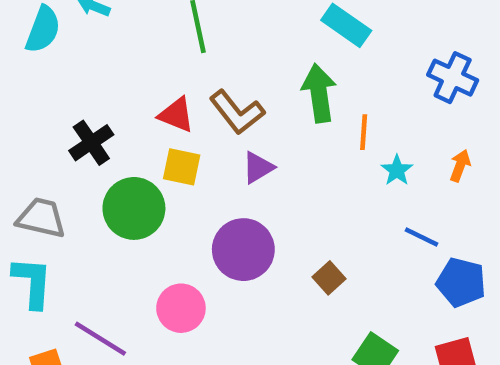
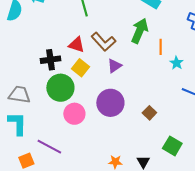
green arrow: (319, 93) -> (140, 31), turned 35
black cross: (91, 143) -> (51, 60), moved, turned 30
yellow square: (182, 167) -> (81, 68), turned 30
pink circle: (181, 308) -> (74, 114), moved

